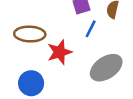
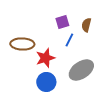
blue circle: (31, 83) -> (46, 82), moved

